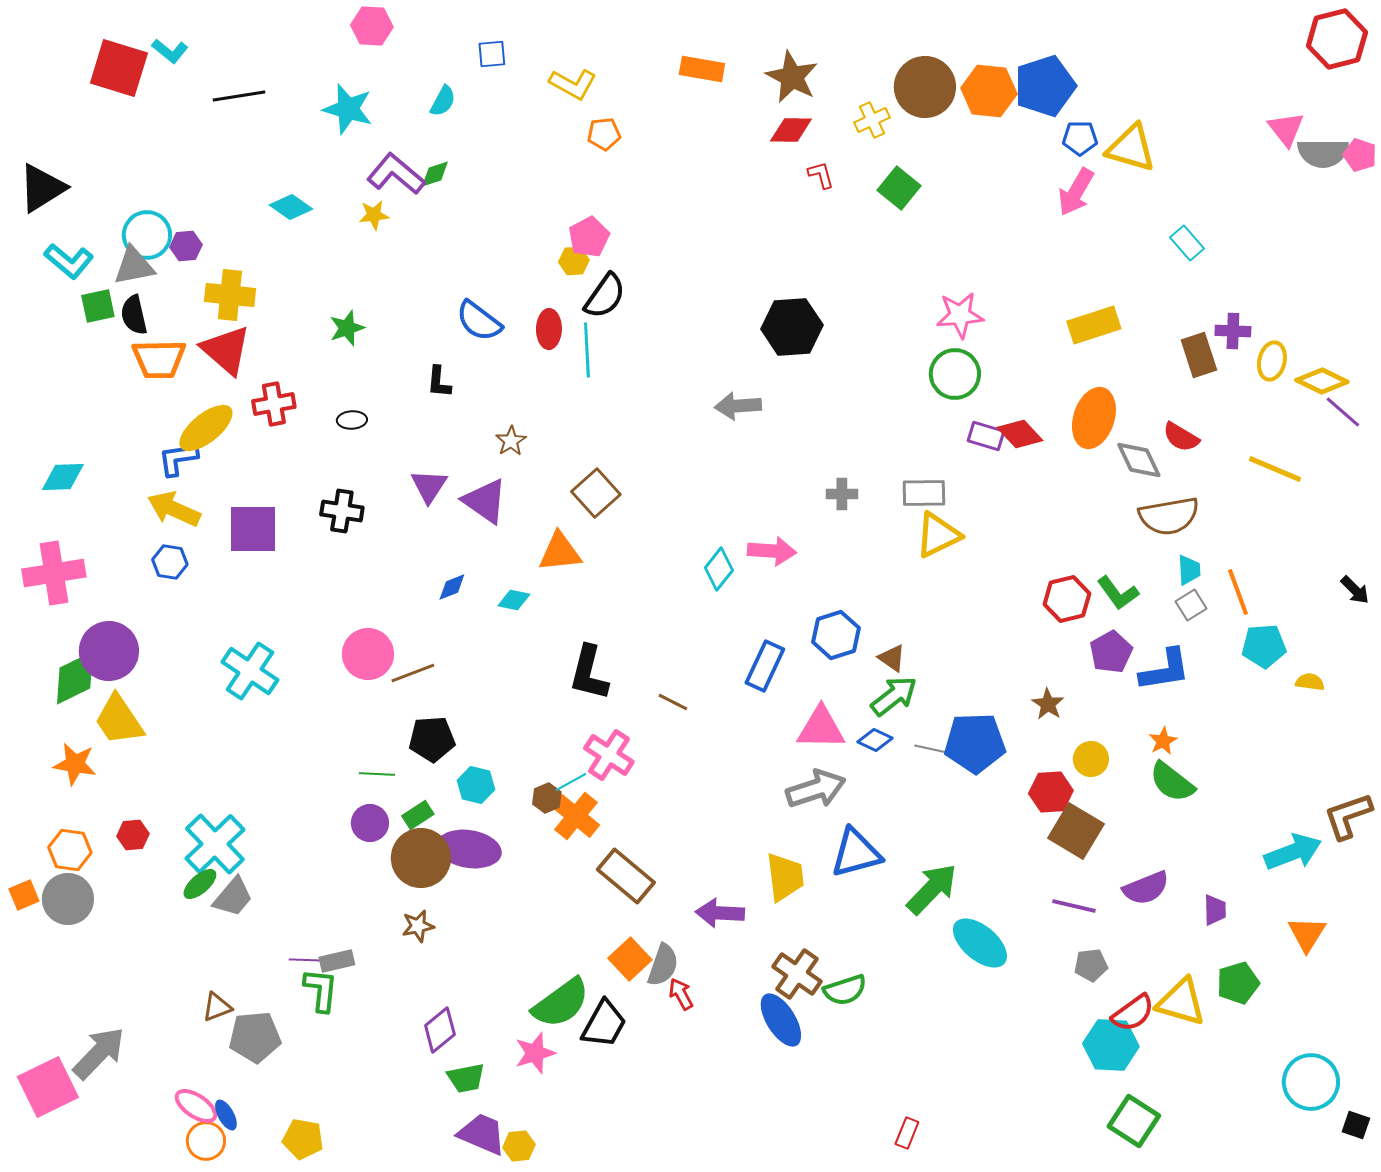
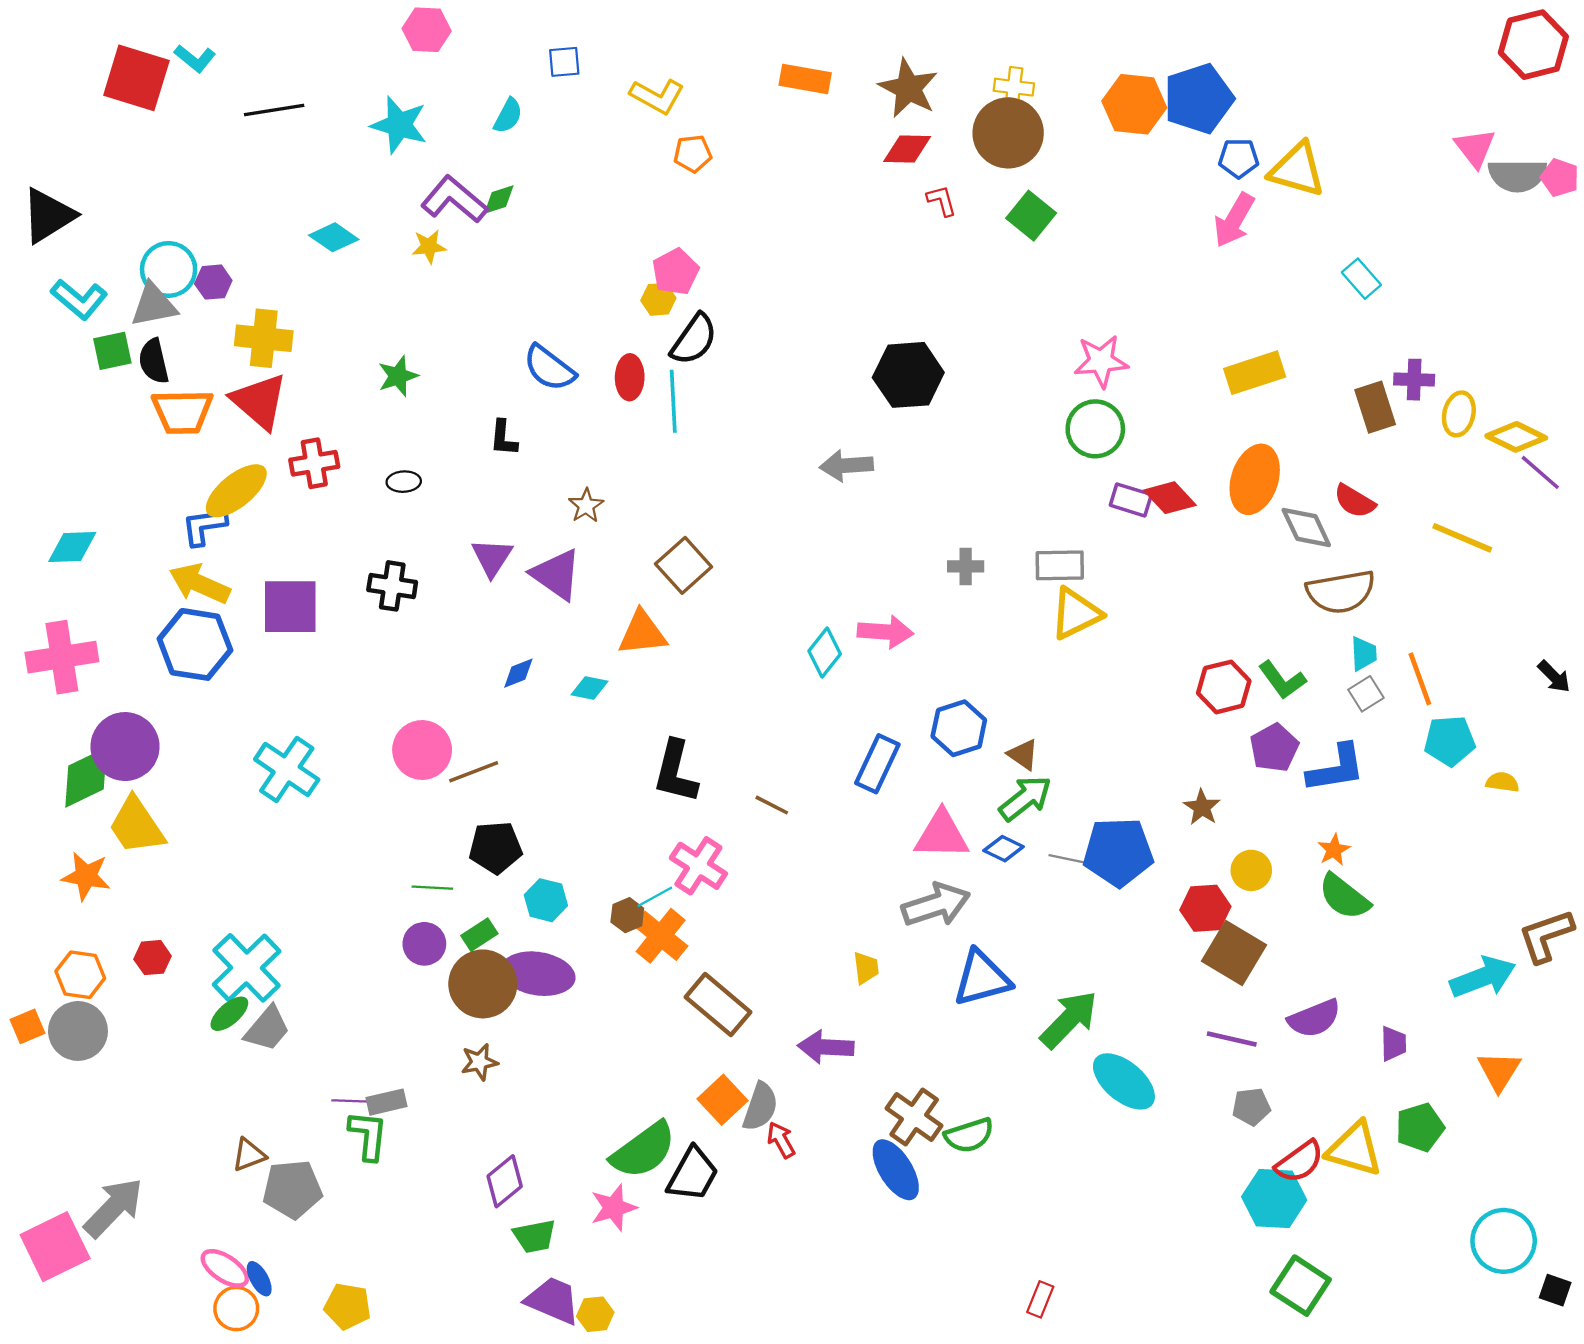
brown circle: (925, 87) -> (1008, 133), moved
yellow cross: (872, 120) -> (1014, 87), moved, turned 32
blue hexagon: (170, 562) -> (195, 644), size x1.8
yellow trapezoid: (785, 877) -> (866, 968), moved, size x0.6

